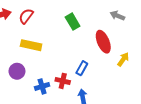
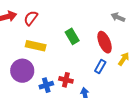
green rectangle: (73, 22) -> (72, 36), moved
blue rectangle: (82, 68) -> (100, 67), moved
purple circle: (17, 71) -> (22, 71), size x1.5

